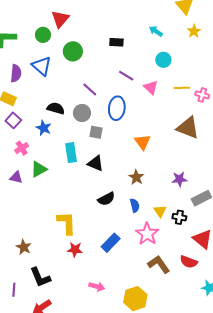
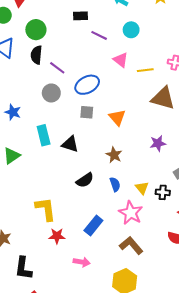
purple line: (126, 76) -> (99, 35), moved
yellow line: (182, 88) -> (145, 70), moved
black semicircle: (56, 108) -> (36, 55), moved, turned -96
blue ellipse: (117, 108) -> (87, 85), turned 60
gray square: (96, 132) -> (87, 112), moved
purple star: (179, 179) -> (158, 143), moved
brown L-shape: (159, 264) -> (131, 245), moved
black L-shape: (40, 277) -> (23, 268), turned 35
pink arrow: (97, 286) -> (82, 262), moved

